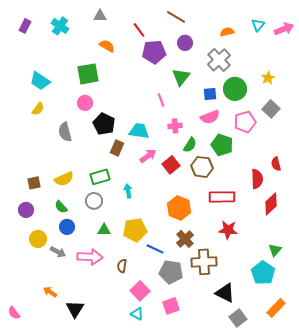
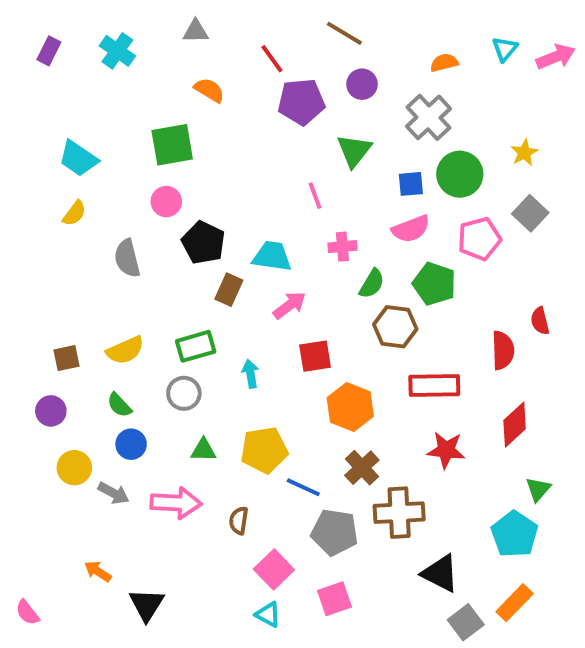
red square: (171, 165) -> (315, 356), moved, turned 30
red diamond: (271, 204) -> (515, 425), moved
orange rectangle: (276, 308) -> (515, 603), moved

